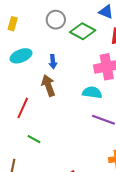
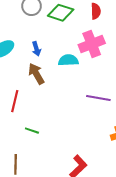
cyan semicircle: (92, 92) -> (68, 60), moved

